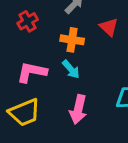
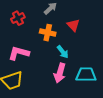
cyan arrow: (71, 69) -> (63, 52), moved
pink arrow: (78, 109) -> (60, 73), moved

